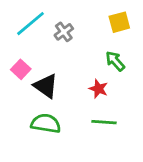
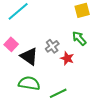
gray cross: (64, 32) -> (52, 46), moved
green line: (104, 122) -> (58, 93), moved, turned -30

